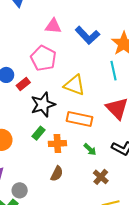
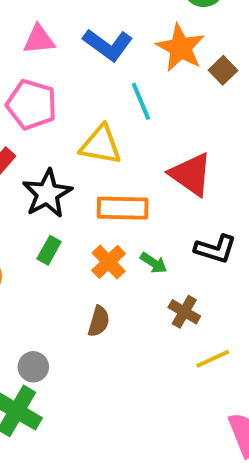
cyan line: (113, 71) -> (141, 101), moved
orange cross: (57, 144) -> (109, 262), moved, turned -30

